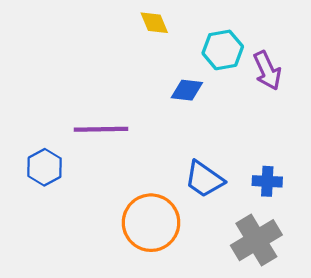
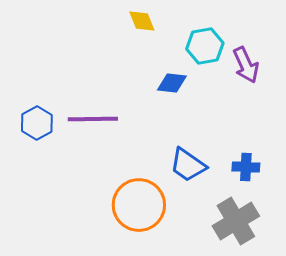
blue hexagon: (45, 167) -> (37, 123), moved

